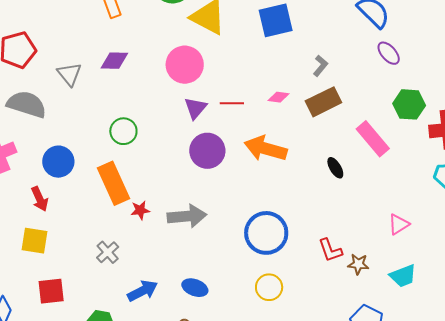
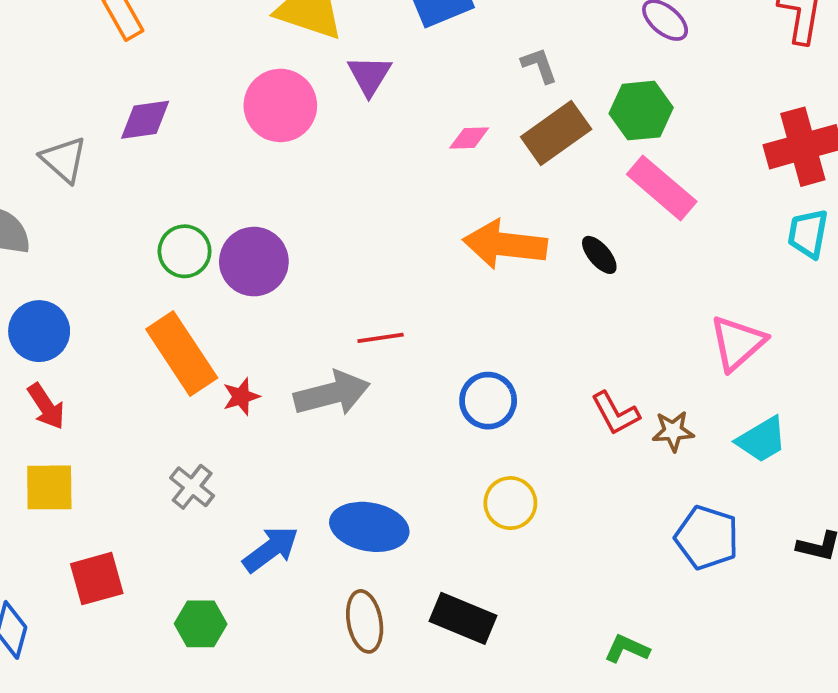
gray L-shape: (320, 66) -> (539, 65), turned -50
red line: (232, 103) -> (381, 338), moved
green hexagon: (409, 104) -> (641, 111), moved
purple triangle: (195, 108) -> (369, 75), moved
orange arrow: (266, 149) -> (505, 244), moved
purple circle: (207, 151) -> (254, 262), moved
blue circle: (58, 162) -> (39, 331), moved
pink triangle: (399, 224) -> (738, 343), size x1.4
blue circle: (266, 233) -> (488, 401), size x0.7
blue ellipse: (195, 288) -> (369, 527), size x1.5

